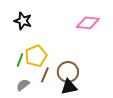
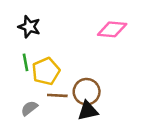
green line: (20, 60) -> (25, 62), moved, turned -32
brown line: (45, 75) -> (57, 95), turned 70

